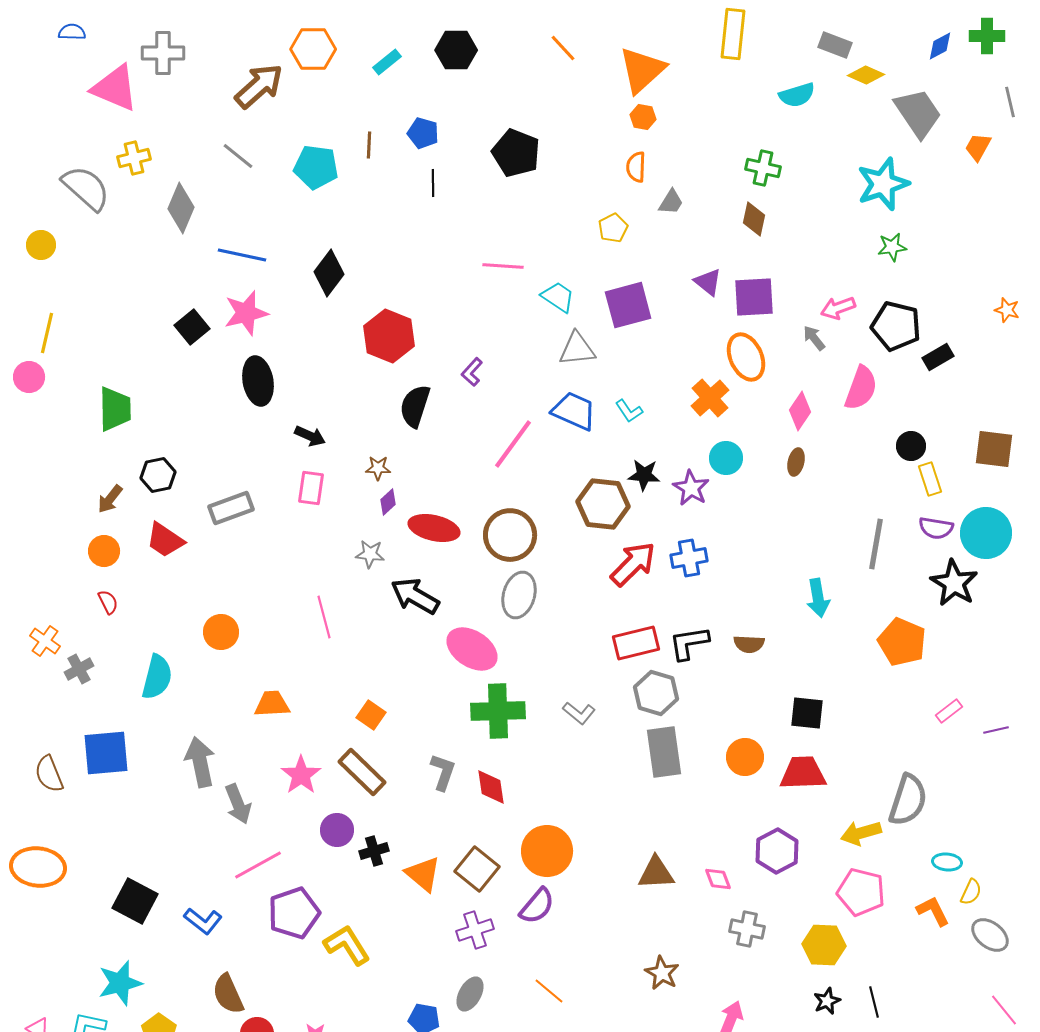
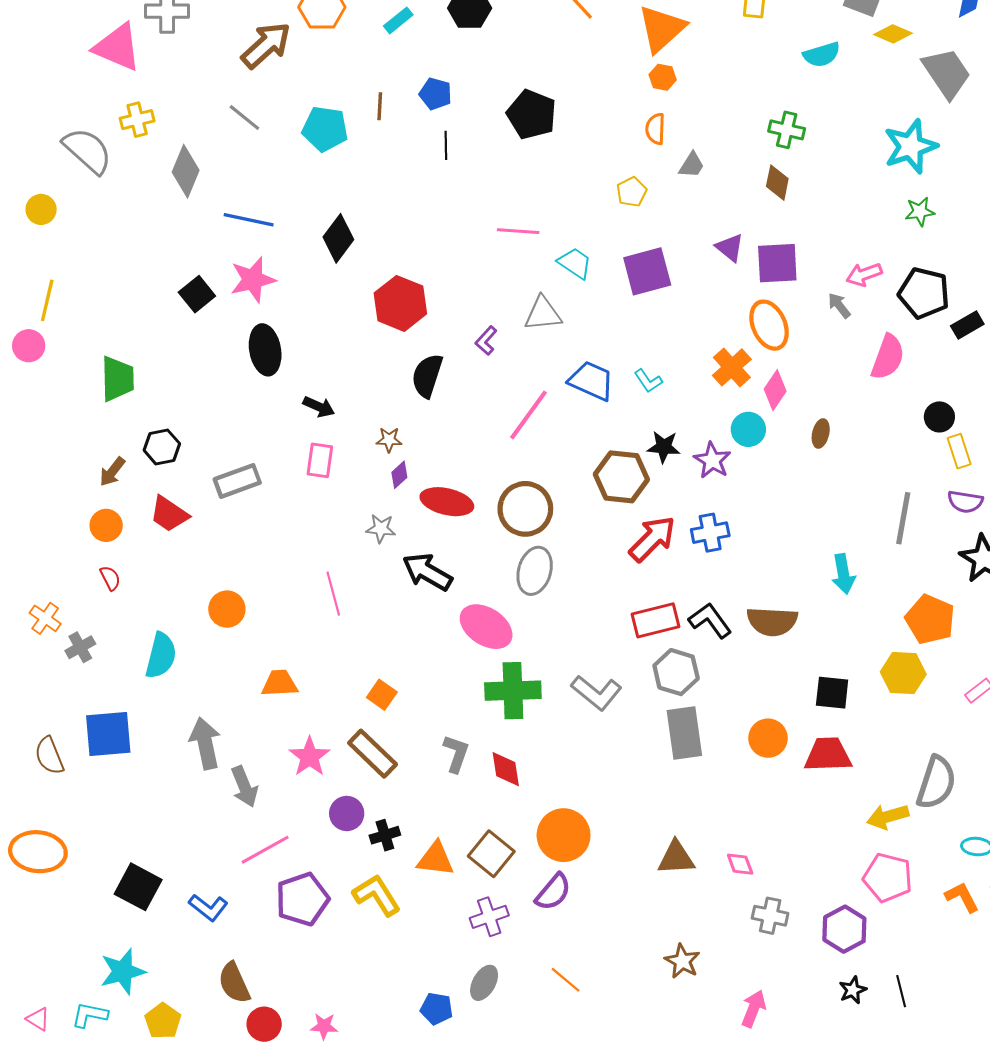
gray triangle: (577, 349) -> (543, 314), moved
pink diamond: (800, 411) -> (775, 390), moved
black L-shape: (689, 643) -> (710, 620), turned 63
brown semicircle: (749, 644) -> (772, 621), size x1.6
gray L-shape: (579, 713) -> (597, 693), size x1.5
purple hexagon: (777, 851) -> (844, 929), moved
orange triangle: (423, 874) -> (436, 859), turned -33
yellow L-shape: (347, 945) -> (377, 895), moved
yellow hexagon: (824, 945) -> (903, 673), moved

